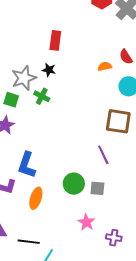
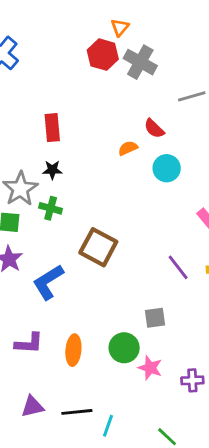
brown square: (118, 121) -> (98, 247), moved, turned 32
purple line: (103, 155) -> (178, 267), moved
blue L-shape: (27, 165) -> (48, 282), moved, turned 52
green circle: (74, 184) -> (124, 348), moved

